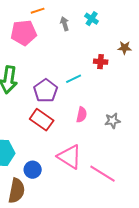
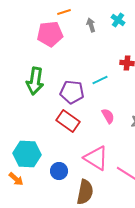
purple pentagon: (46, 91) -> (72, 92), turned -30
pink semicircle: (82, 115) -> (108, 116), turned -42
brown semicircle: (17, 191) -> (85, 192), moved

